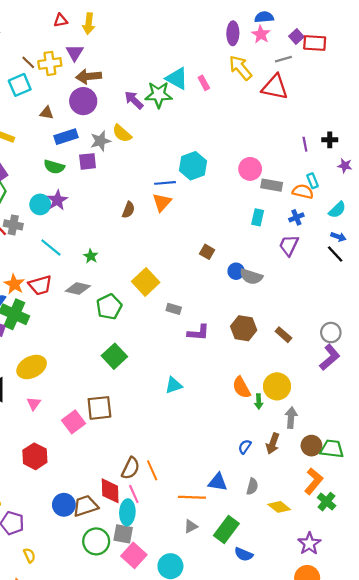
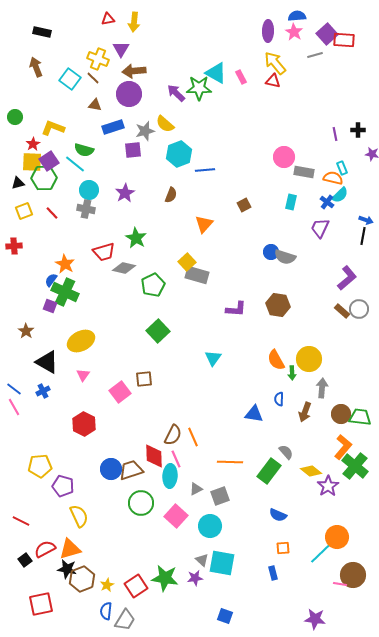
purple square: (296, 37) -> (327, 34), size x1.5
brown line: (28, 62) -> (93, 78), moved
yellow cross: (50, 63) -> (98, 59), turned 30
cyan square: (20, 85) -> (70, 79), turned -30
red triangle: (275, 87) -> (273, 81), moved, size x0.6
cyan hexagon: (193, 166) -> (179, 154), moved
green semicircle: (54, 167) -> (84, 150), moved
purple star: (57, 200) -> (125, 193), moved
orange triangle: (162, 202) -> (204, 224), moved
cyan semicircle: (337, 210) -> (340, 195), moved
blue cross: (296, 217) -> (327, 202), turned -32
gray cross: (13, 225) -> (86, 209), moved
cyan line: (51, 248) -> (75, 164), moved
brown square: (207, 252) -> (244, 205), moved, turned 32
black line: (335, 254) -> (363, 236), turned 54
green star: (91, 256) -> (136, 238), size x1.5
yellow square: (146, 282) -> (187, 262), size x0.7
red trapezoid: (40, 285) -> (104, 252), moved
gray rectangle: (174, 309) -> (197, 275), moved, size x1.6
brown rectangle: (283, 335) -> (342, 311), moved
purple L-shape: (330, 357) -> (347, 278), moved
cyan triangle: (174, 385) -> (213, 358), turned -36
brown square: (99, 408) -> (144, 379), size x0.7
blue semicircle: (245, 447) -> (279, 399), moved, turned -32
blue triangle: (218, 482) -> (254, 414), moved
gray semicircle: (252, 486) -> (286, 452), turned -56
green cross: (327, 502) -> (355, 466), size x1.5
gray triangle: (191, 526) -> (196, 489), moved
green rectangle: (226, 530) -> (269, 471), moved
gray square: (123, 534) -> (220, 496), moved, turned -30
purple star: (309, 544) -> (328, 486), moved
yellow semicircle: (29, 555) -> (79, 516), size x1.6

